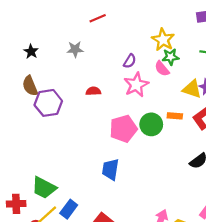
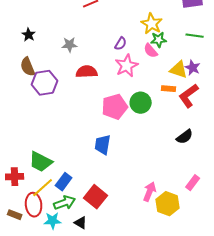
gray star: (75, 49) -> (70, 45), moved
red semicircle: (93, 91) -> (87, 72), size x1.5
orange rectangle: (175, 116) -> (169, 89), moved

